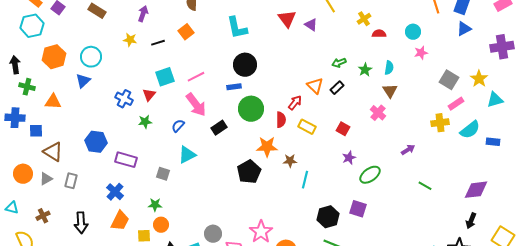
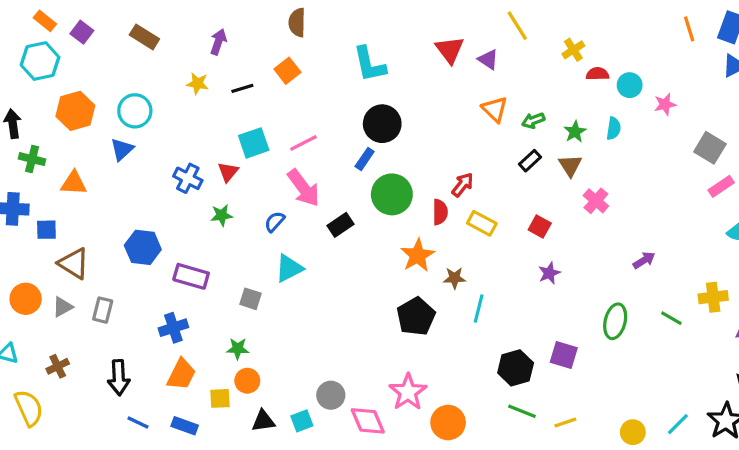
cyan circle: (413, 32) -> (630, 85), moved
orange triangle: (315, 86) -> (495, 109), moved
blue rectangle: (234, 87) -> (365, 159), turned -48
brown triangle: (390, 91) -> (570, 165), moved
yellow cross: (440, 123) -> (713, 297), moved
orange star: (267, 147) -> (418, 255), turned -30
black pentagon: (249, 172) -> (416, 316), moved
green ellipse: (370, 175) -> (615, 321), moved, turned -40
blue cross: (115, 192) -> (173, 328), turned 30

